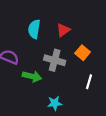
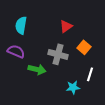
cyan semicircle: (34, 29) -> (21, 25), moved
cyan star: (55, 103) -> (73, 87), moved

